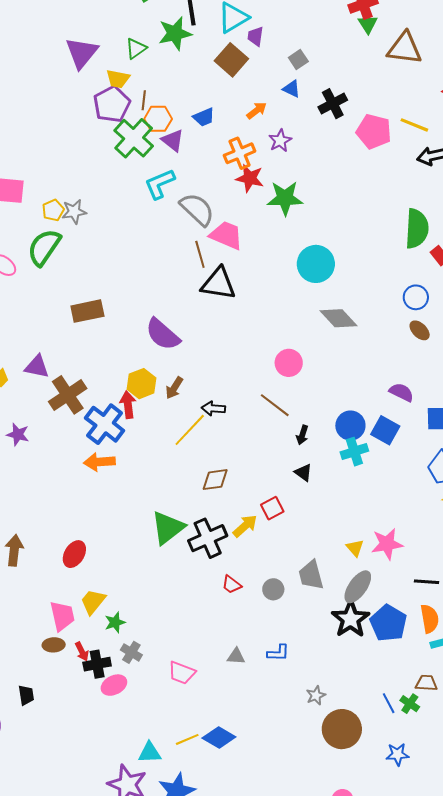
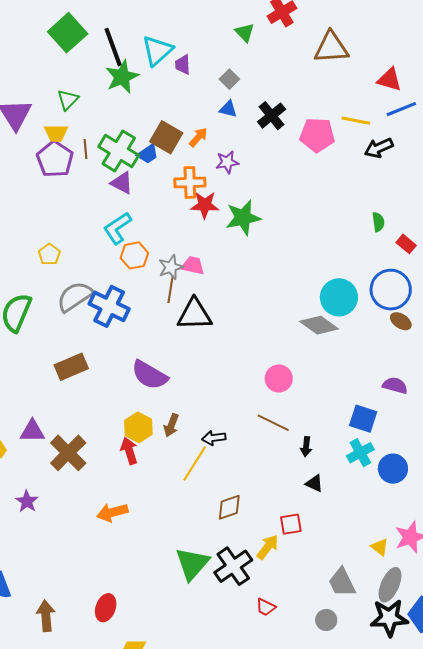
green triangle: (368, 24) -> (245, 32), moved
green star: (175, 33) -> (122, 77), moved
brown square: (231, 60) -> (166, 137), moved
orange hexagon: (158, 119) -> (134, 255), moved
green cross: (134, 138) -> (119, 151), moved
purple star: (280, 141) -> (227, 162), turned 30
orange cross: (240, 153) -> (190, 182), turned 32
gray semicircle: (197, 209) -> (75, 297), moved, turned -66
yellow pentagon: (53, 210) -> (49, 254), moved
gray star: (74, 212) -> (171, 267), moved
green semicircle: (417, 229) -> (378, 222), size x0.5
pink trapezoid: (226, 235) -> (193, 265), size x0.7
brown line: (200, 254) -> (171, 289), turned 36
cyan circle: (316, 264) -> (339, 297), moved
blue circle: (416, 297) -> (391, 290), size x1.6
blue cross: (105, 424) -> (109, 306), moved
blue circle: (350, 426) -> (393, 469), moved
blue square: (385, 430) -> (363, 419), moved
purple star: (18, 434) -> (27, 501), turned 30
red square: (272, 508) -> (291, 524), turned 30
gray circle: (273, 589) -> (326, 620), moved
black star: (351, 619) -> (389, 618), turned -30

